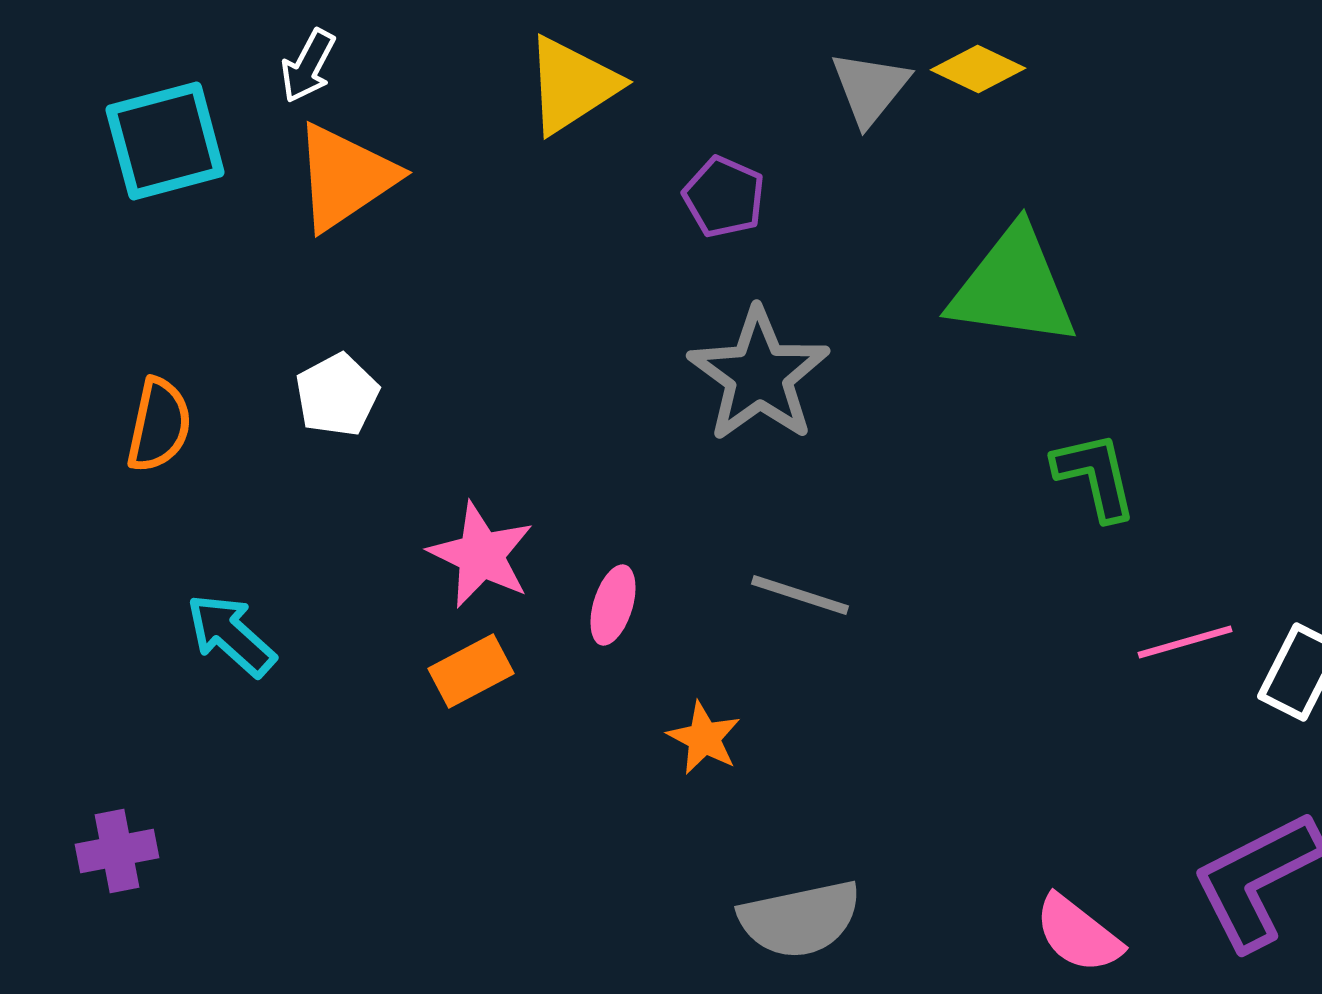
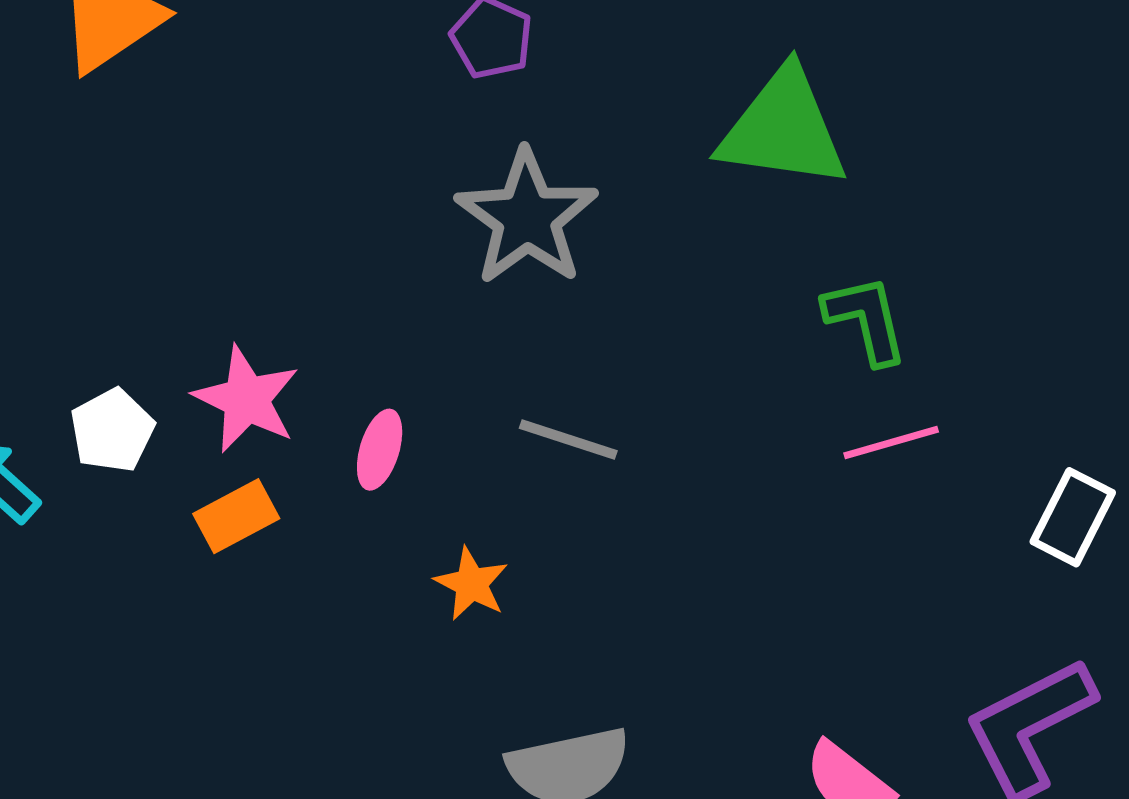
white pentagon: (337, 395) -> (112, 430), moved
pink line: (1185, 642) -> (891, 443), moved

